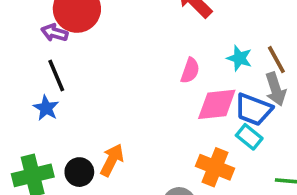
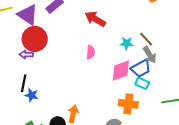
pink semicircle: (190, 71) -> (91, 52), moved
black line: (56, 75) -> (24, 83), moved, turned 48
blue trapezoid: (253, 109) -> (141, 68), turned -35

